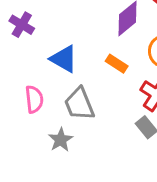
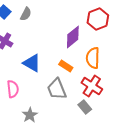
gray trapezoid: (79, 104) -> (57, 89), moved

